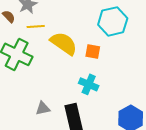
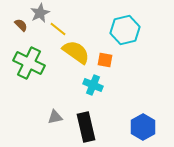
yellow line: (36, 26) -> (58, 29), moved, turned 42
cyan cross: (89, 84) -> (93, 85), moved

